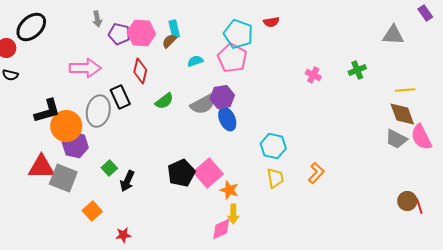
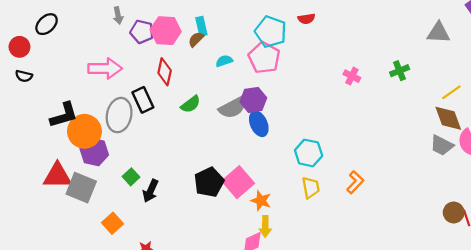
black ellipse: (31, 27) -> (47, 24), size x0.7
yellow line: (405, 90) -> (451, 92), turned -30

